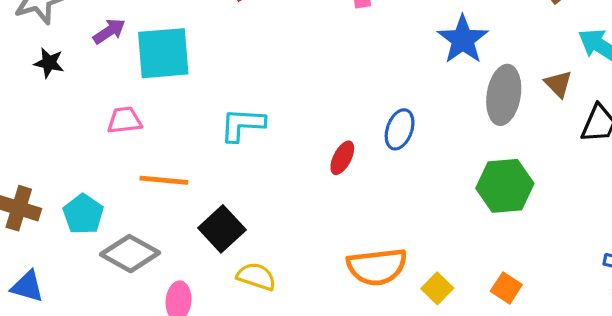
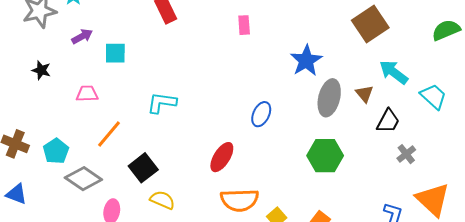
cyan square: (163, 53) -> (115, 53), size x0.6
black star: (49, 63) -> (41, 70), moved
red ellipse: (342, 158) -> (222, 157), moved, size x1.4
orange line: (164, 180) -> (109, 134), turned -60

